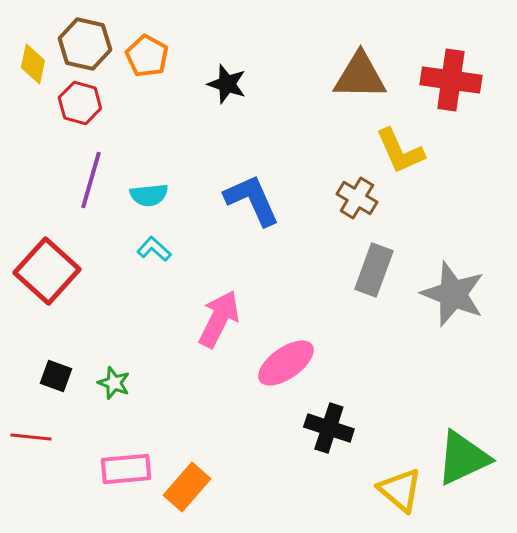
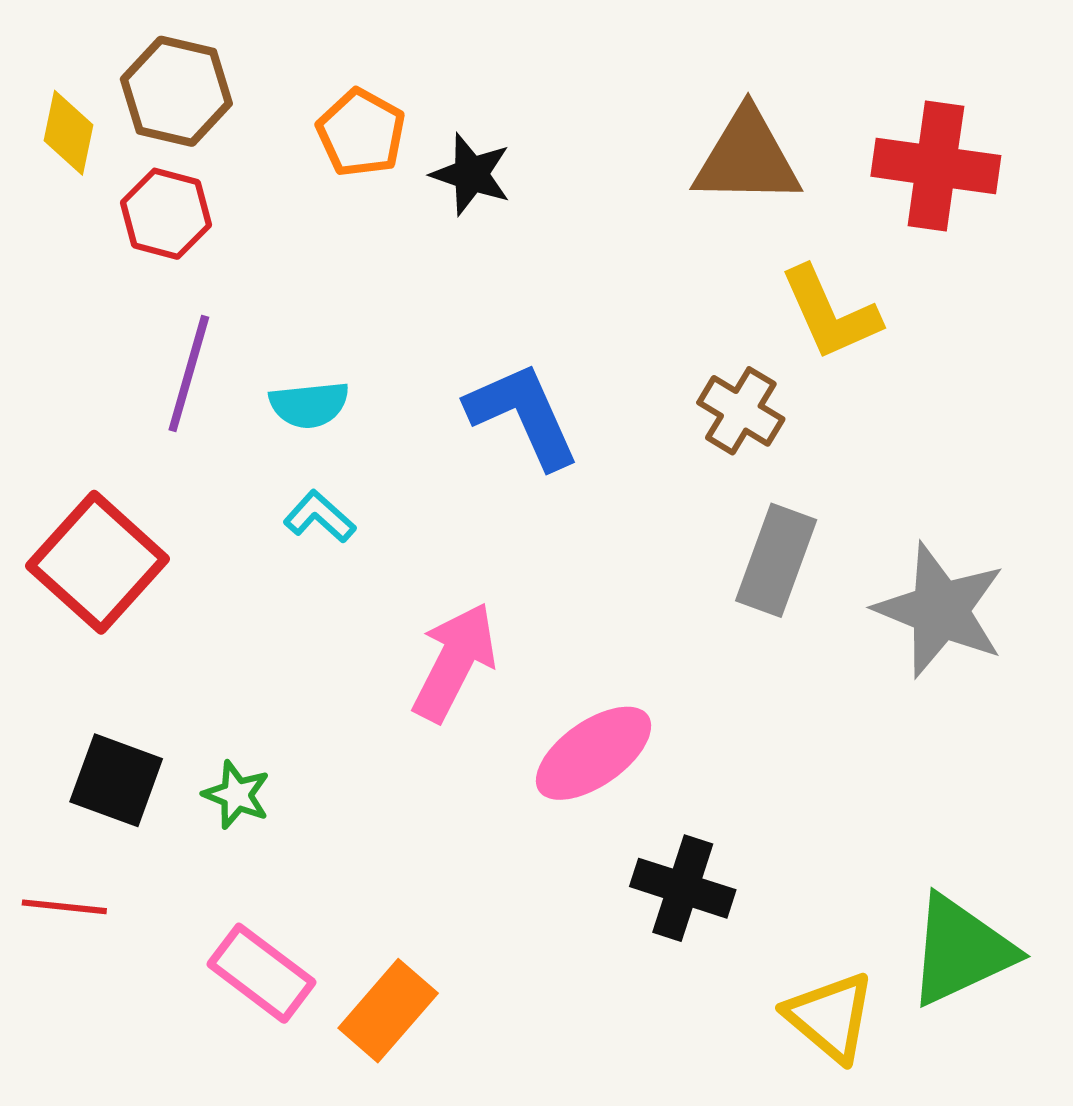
orange pentagon: (147, 56) -> (361, 133), moved
black square: (56, 376) -> (116, 780), size x1.4
pink rectangle: (126, 469) -> (261, 973), turned 42

